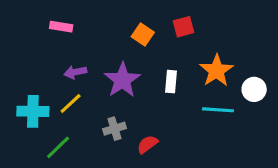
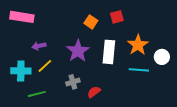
pink rectangle: (61, 27) -> (22, 17), moved, size x1.6
purple arrow: (75, 72) -> (39, 46), moved
white rectangle: (171, 82) -> (109, 52), size x1.6
green line: (58, 147) -> (37, 94), turned 30

